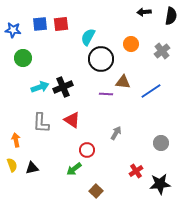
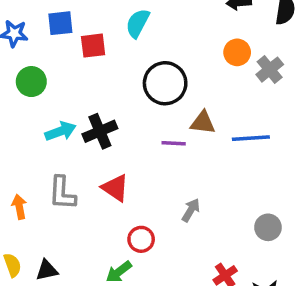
red square: (61, 24) -> (93, 46), moved
cyan semicircle: (88, 37) -> (138, 23), moved
orange circle: (131, 44) -> (237, 52), moved
blue line: (151, 91) -> (251, 138), turned 30
orange arrow: (16, 140) -> (19, 207), moved

